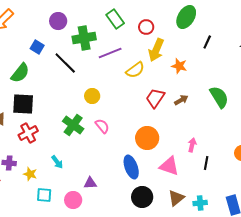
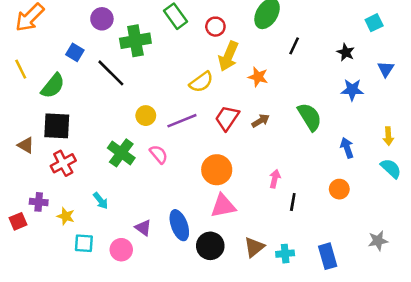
purple line: (110, 53) -> (182, 121), moved
pink triangle: (169, 166) -> (223, 206), moved, turned -30
blue ellipse: (131, 167) -> (179, 225), moved
purple triangle: (90, 183) -> (143, 228), turned 40

